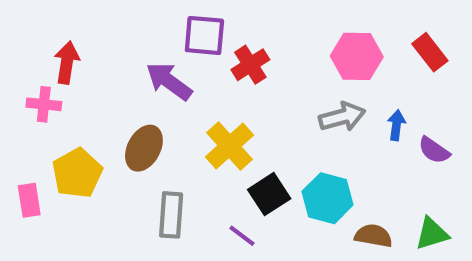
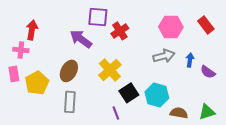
pink rectangle: (29, 200) -> (14, 74), moved
gray rectangle: (171, 215) -> (70, 102), moved
purple line: (242, 236) -> (116, 113), turned 32

